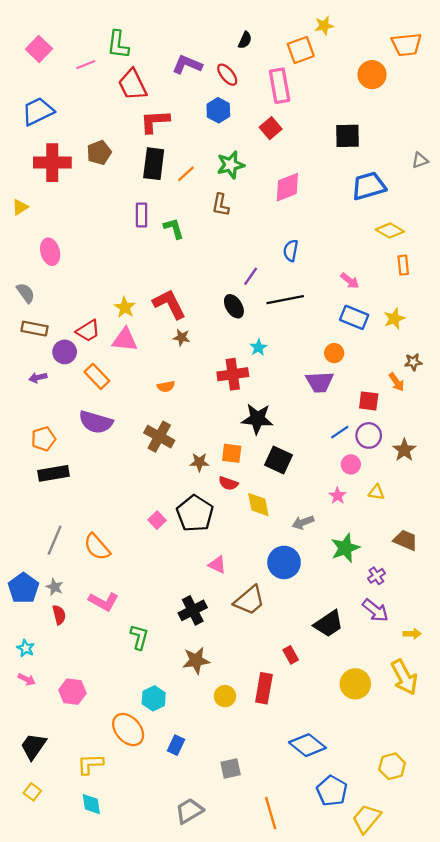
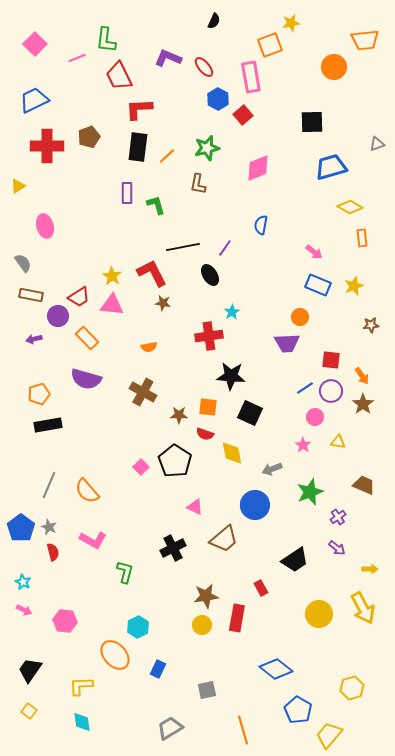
black semicircle: (245, 40) -> (214, 21), moved
blue hexagon: (218, 110) -> (218, 99), moved
black line: (285, 300) -> (183, 247), moved
orange arrow: (397, 382) -> (362, 376), moved
purple arrow: (375, 610) -> (337, 548), size x0.7
brown star: (196, 660) -> (206, 596), moved

